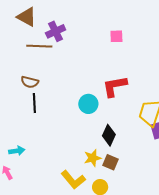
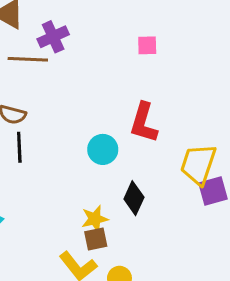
red L-shape: (115, 86) -> (144, 123), turned -64
yellow star: (93, 158) -> (95, 219), moved
brown square: (110, 162) -> (96, 239), moved, turned -35

